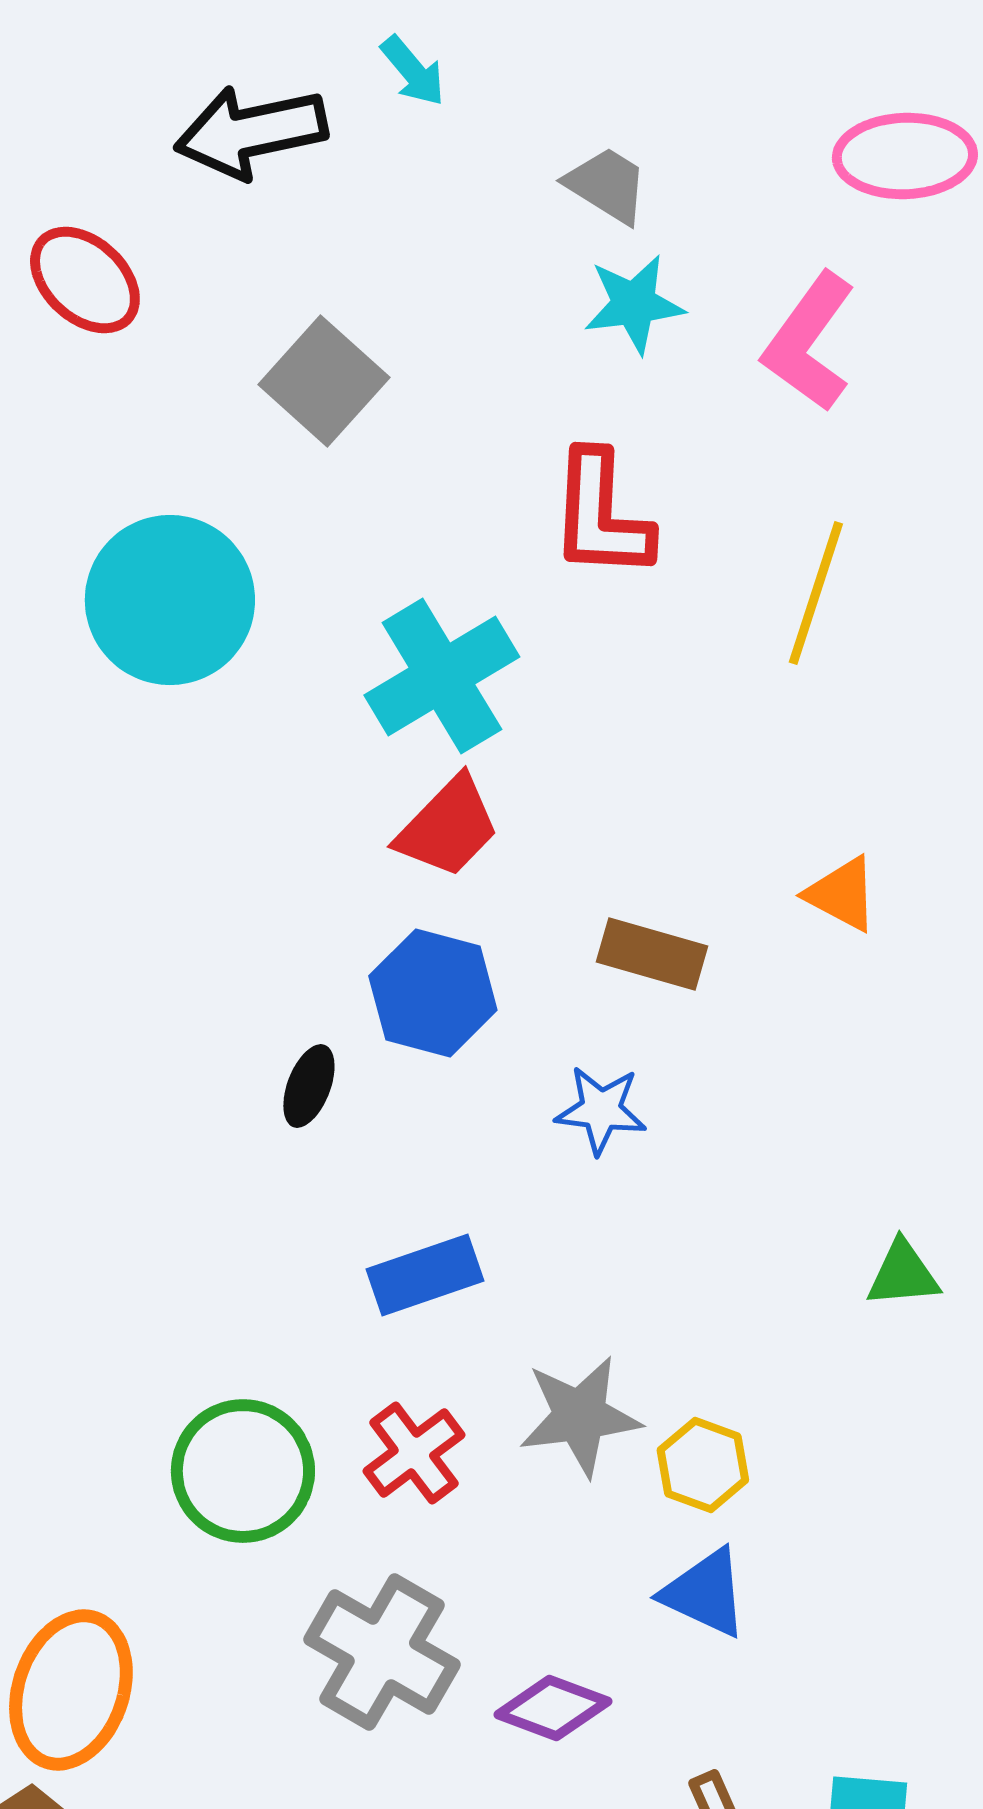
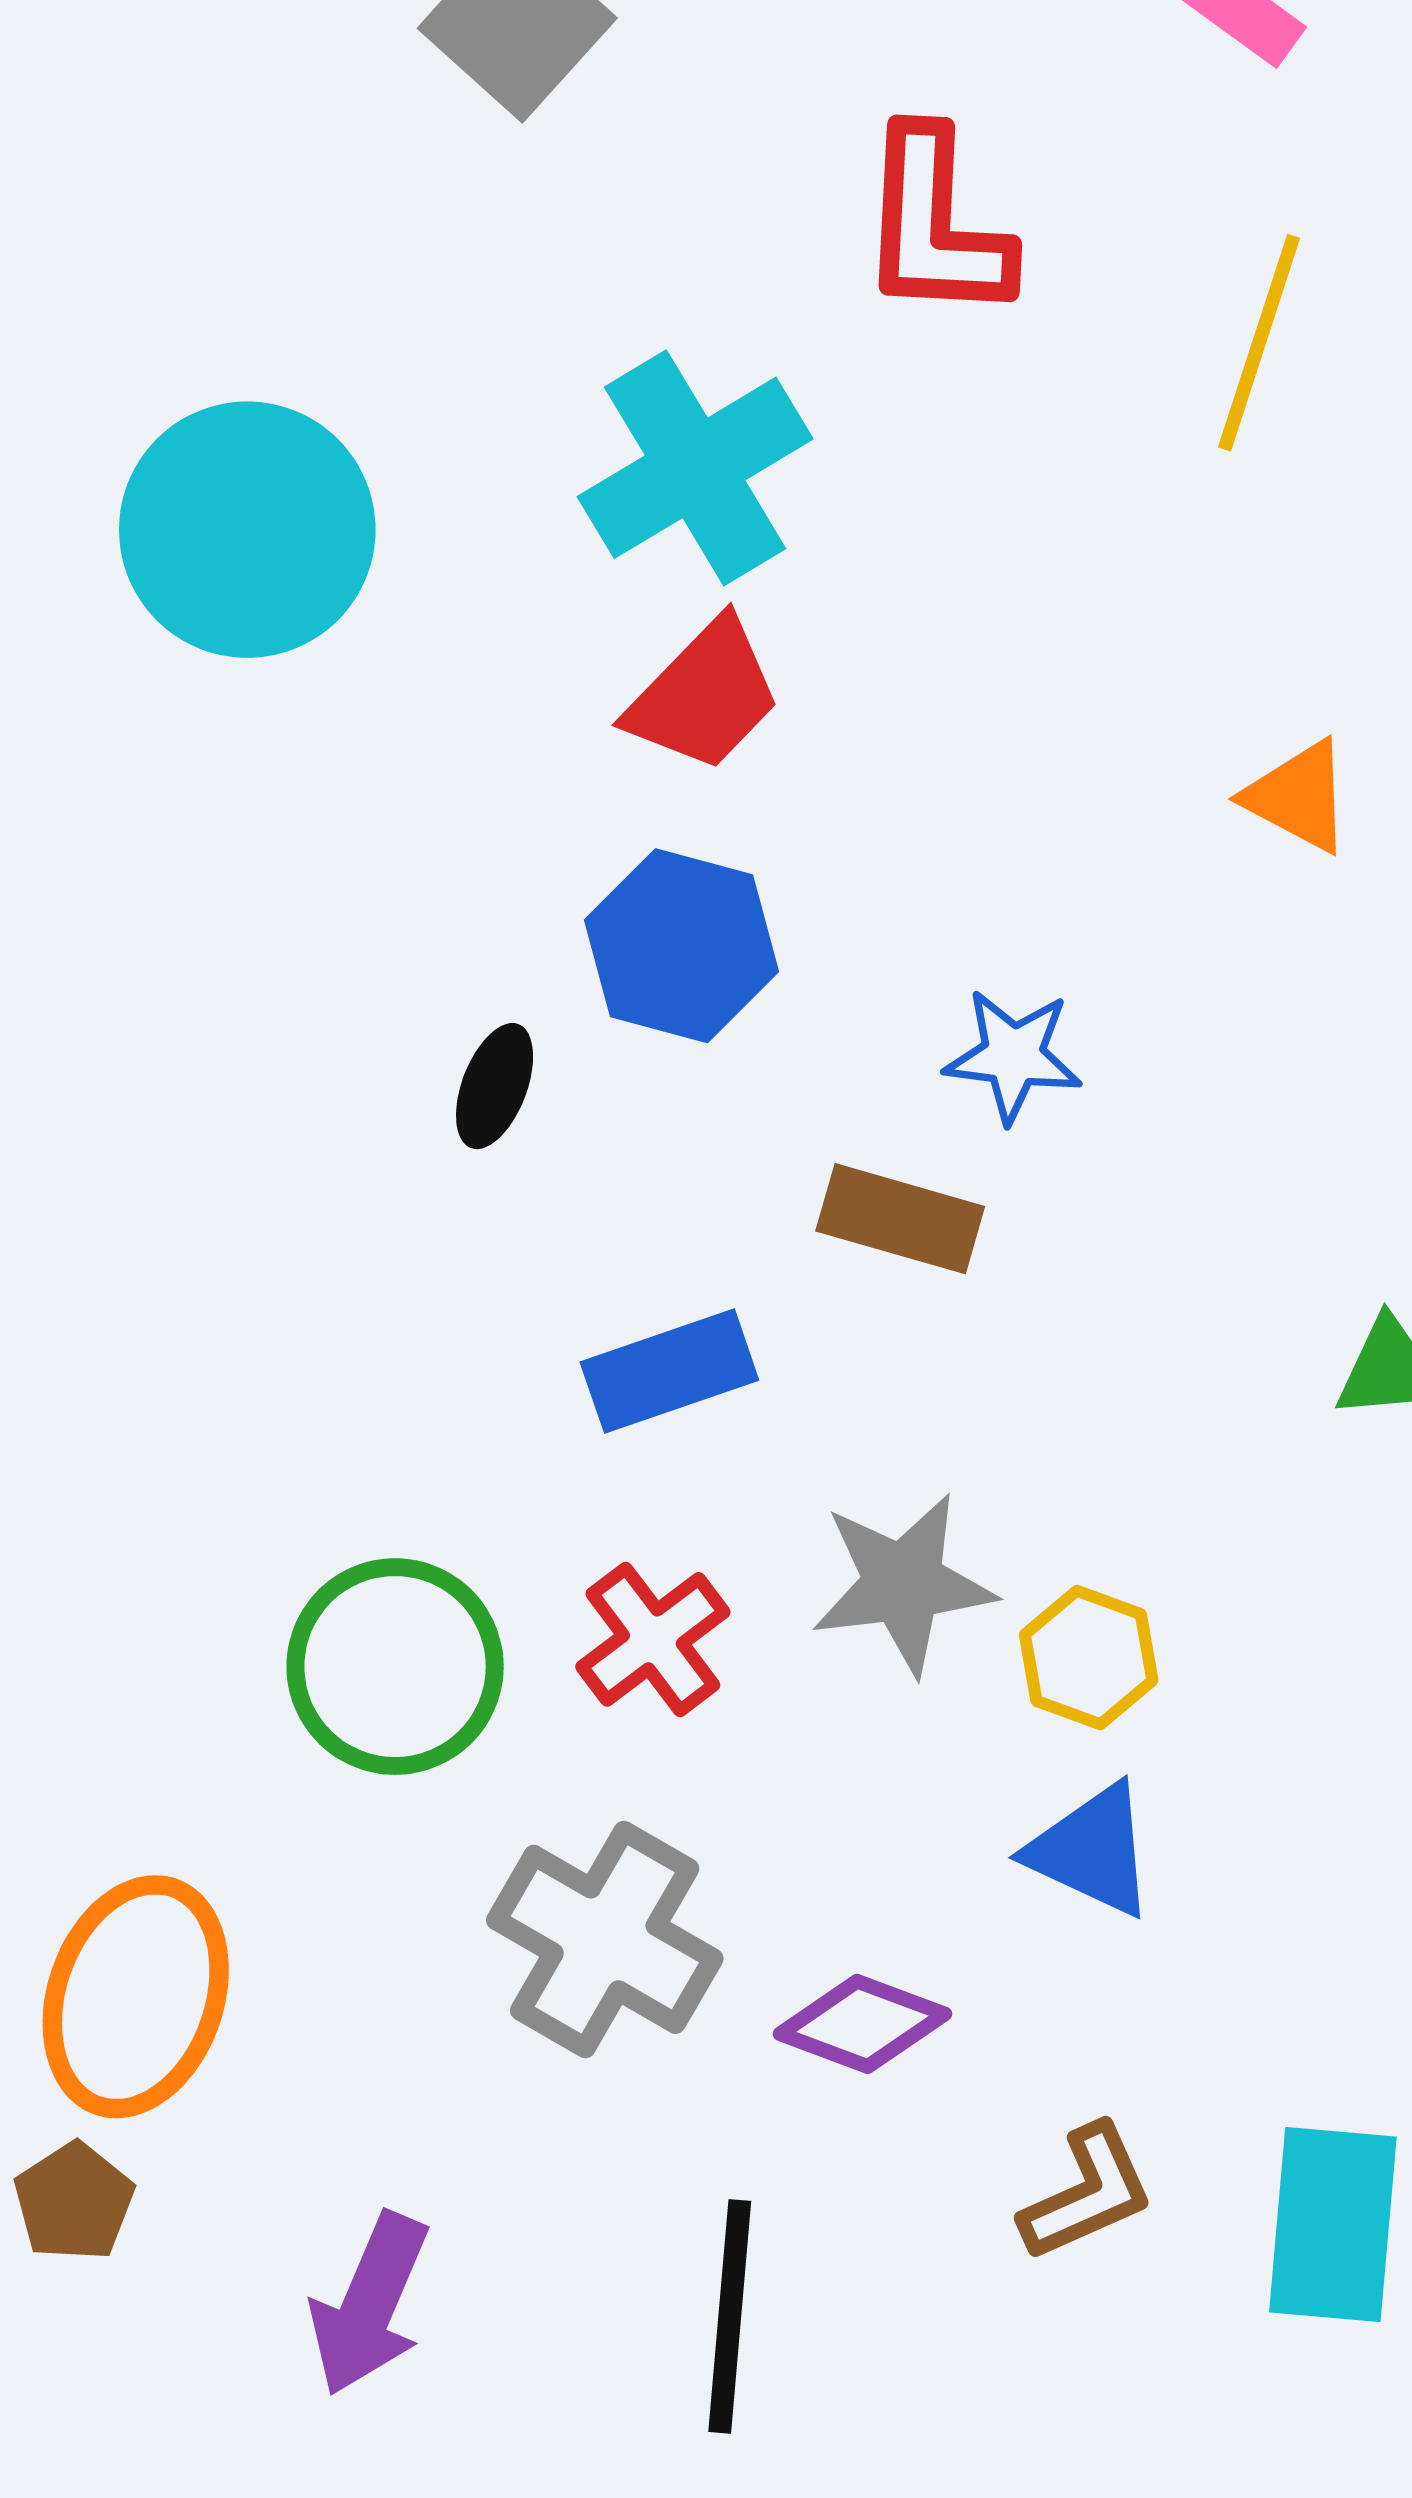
cyan circle: (170, 600) -> (247, 530), moved
brown rectangle: (652, 954) -> (900, 1219), moved
blue star: (601, 1110) -> (1013, 1056), moved

